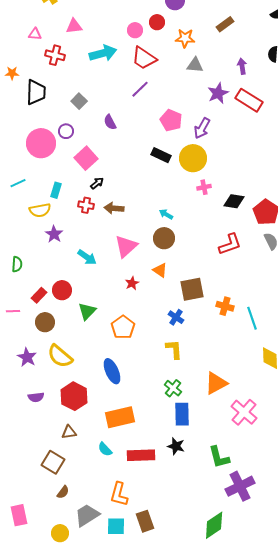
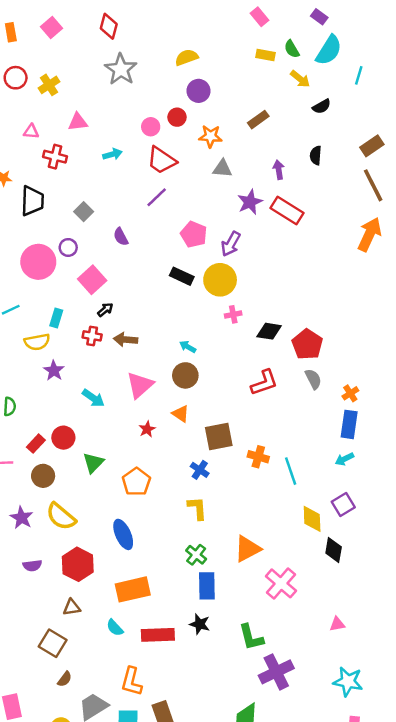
cyan arrow: (103, 53) -> (112, 154), size x0.6

